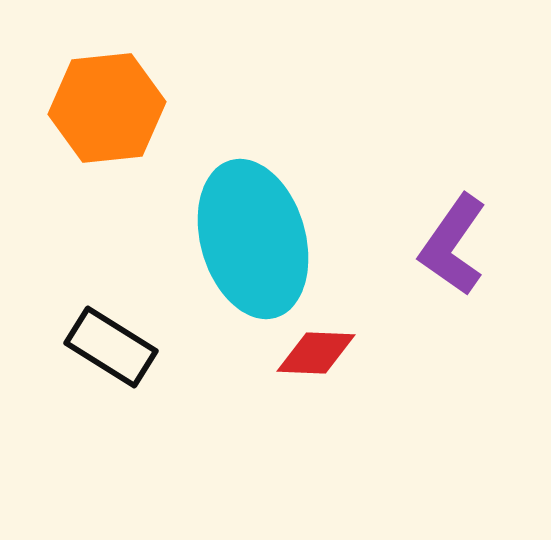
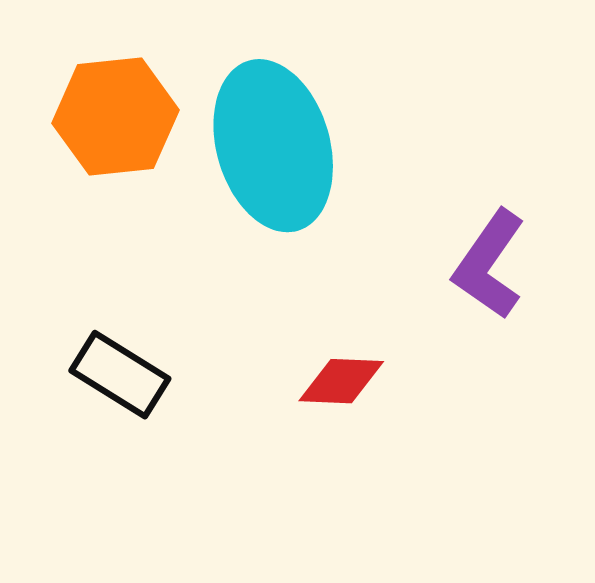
cyan ellipse: (253, 239) -> (273, 146), moved

